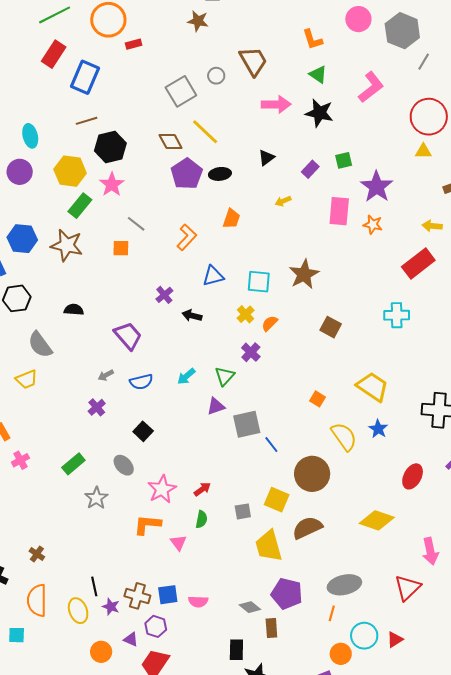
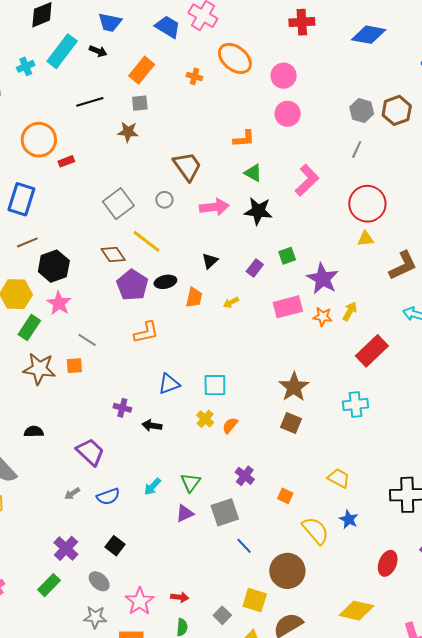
gray hexagon: (402, 31) -> (362, 111), moved, size x0.7
orange L-shape: (313, 39) -> (244, 139), turned -70
gray circle: (216, 76) -> (164, 200), moved
pink rectangle: (339, 211) -> (288, 307), turned 76
orange trapezoid: (231, 219) -> (194, 298), moved
yellow arrow: (432, 226) -> (350, 311), moved, turned 120
orange L-shape: (187, 237) -> (146, 332), moved, turned 40
brown star: (67, 245) -> (39, 369), moved
brown star: (304, 274) -> (294, 387), moved
purple cross: (164, 295) -> (122, 408), turned -30
purple cross: (251, 352) -> (245, 476), moved
yellow trapezoid: (372, 387) -> (339, 478), size x0.7
purple cross: (97, 407) -> (66, 548), moved, size x1.4
gray square: (247, 424) -> (225, 512), moved
red arrow: (202, 489) -> (180, 597), turned 48
gray star: (96, 498) -> (95, 617), moved, turned -30
gray square: (243, 511) -> (222, 615), turned -30

